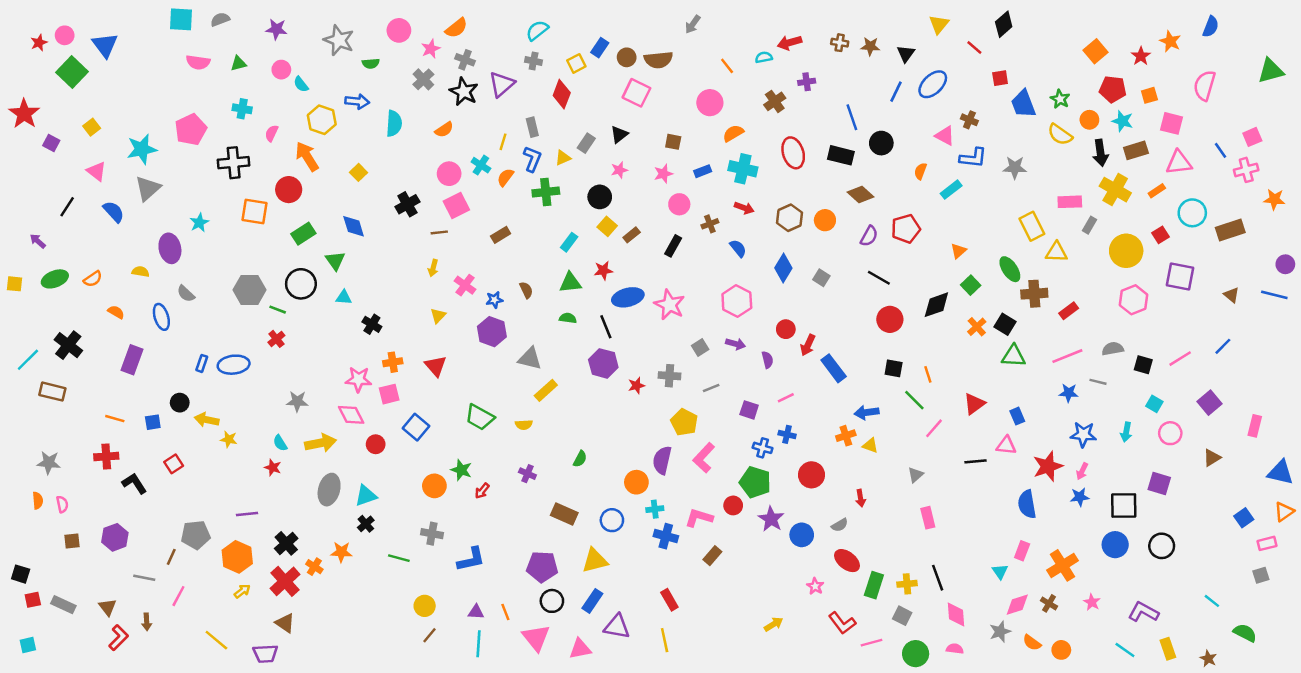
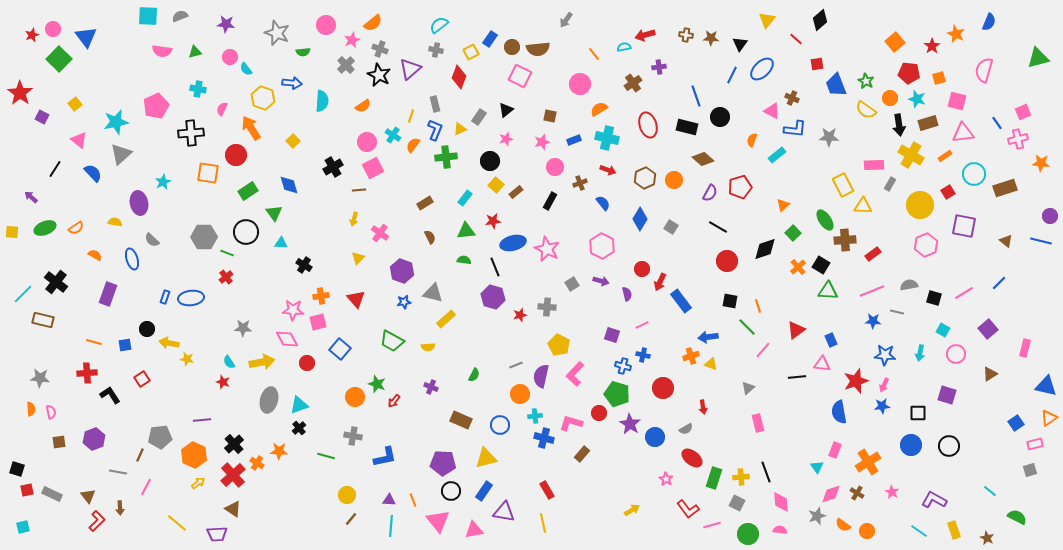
brown rectangle: (501, 235) -> (425, 203), moved
blue star: (494, 300) -> (404, 302), moved
gray line: (711, 388) -> (516, 365), moved
black square: (1124, 505) -> (918, 413), size x0.7

